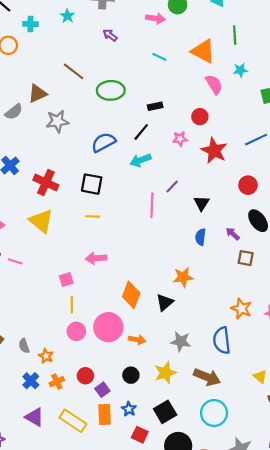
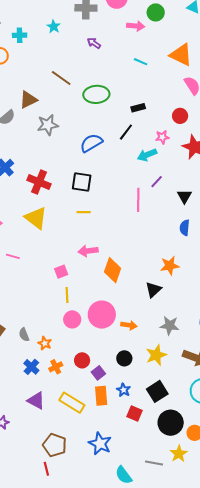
cyan arrow: (141, 160) -> (147, 155), moved
orange diamond: (131, 295) -> (113, 270), moved

